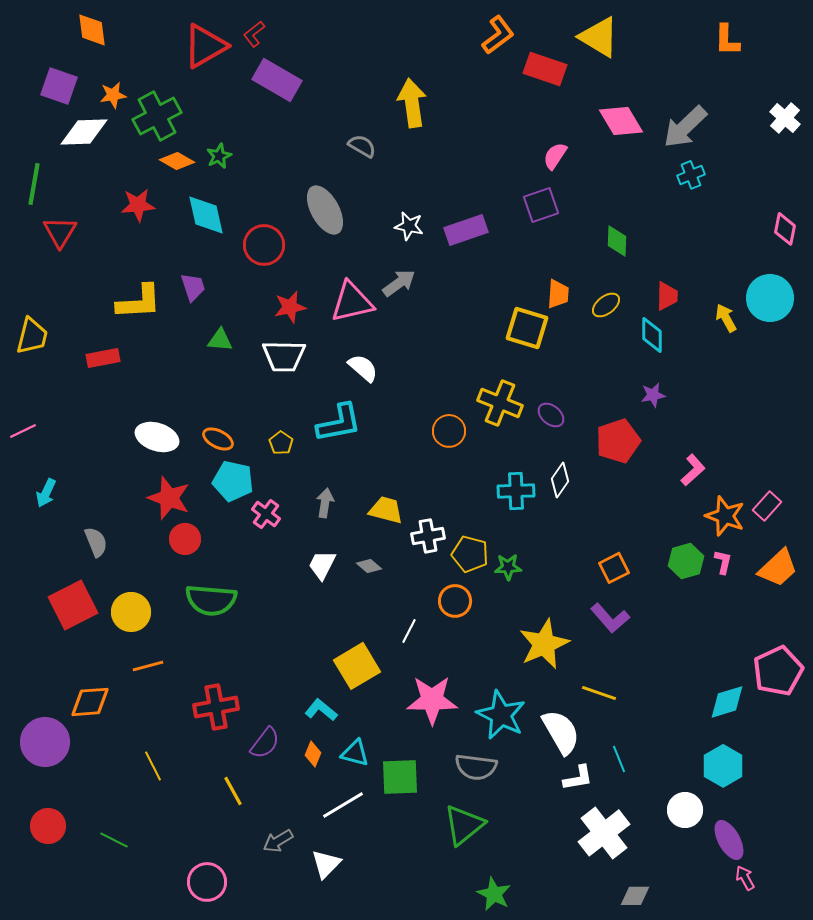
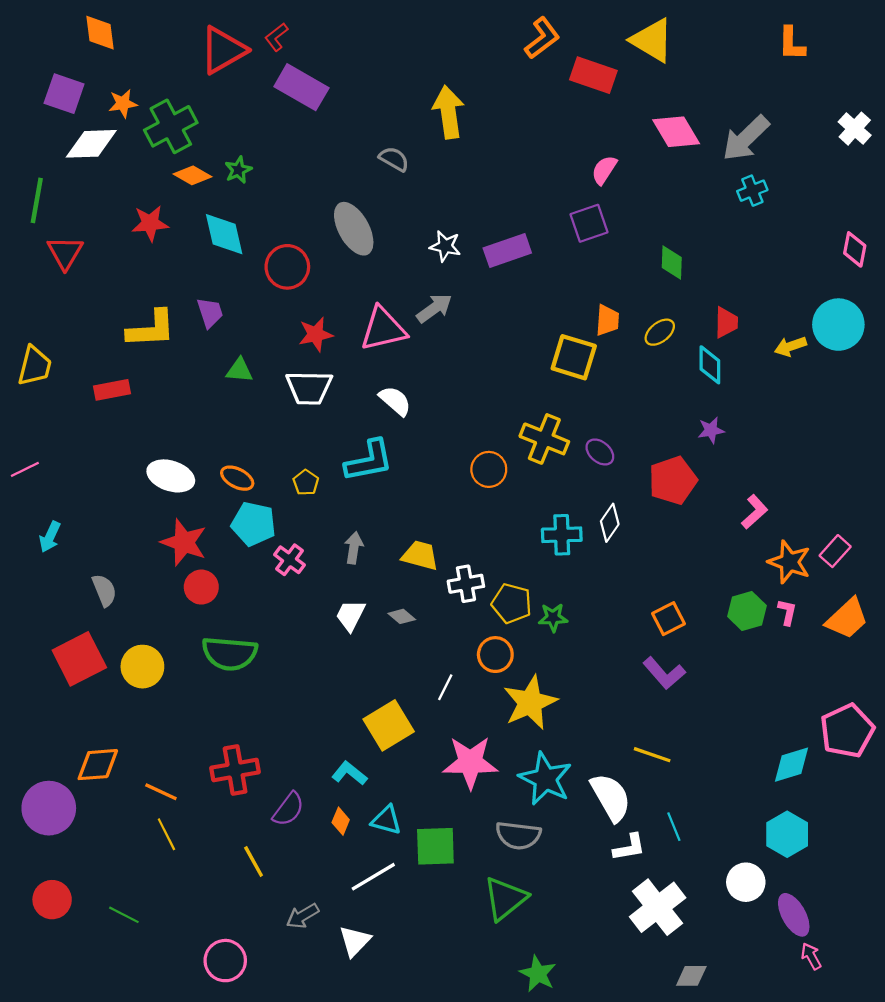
yellow arrow: (726, 318) -> (790, 346), turned -80
yellow star: (544, 644) -> (530, 702), moved
orange line: (148, 666) -> (161, 792), moved, turned 40

